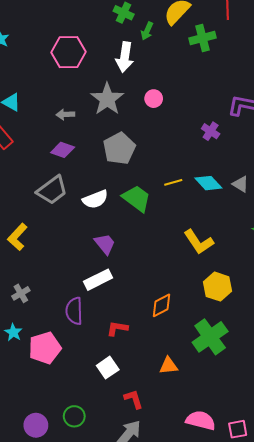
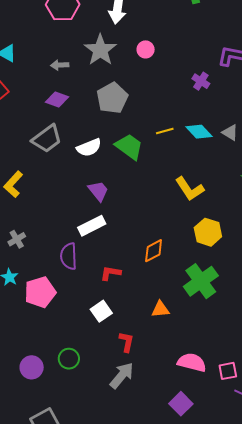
red L-shape: (134, 399) -> (126, 342), turned 30

